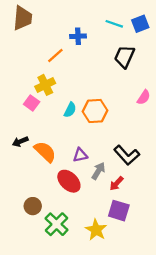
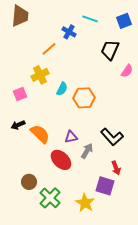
cyan line: (114, 24) -> (90, 19), moved
blue cross: (78, 36) -> (69, 32), turned 32
pink semicircle: (144, 97) -> (127, 71), moved
pink square: (32, 103) -> (20, 94), moved, turned 32
cyan semicircle: (70, 110) -> (62, 89), moved
red arrow: (116, 183) -> (116, 168), moved, turned -64

